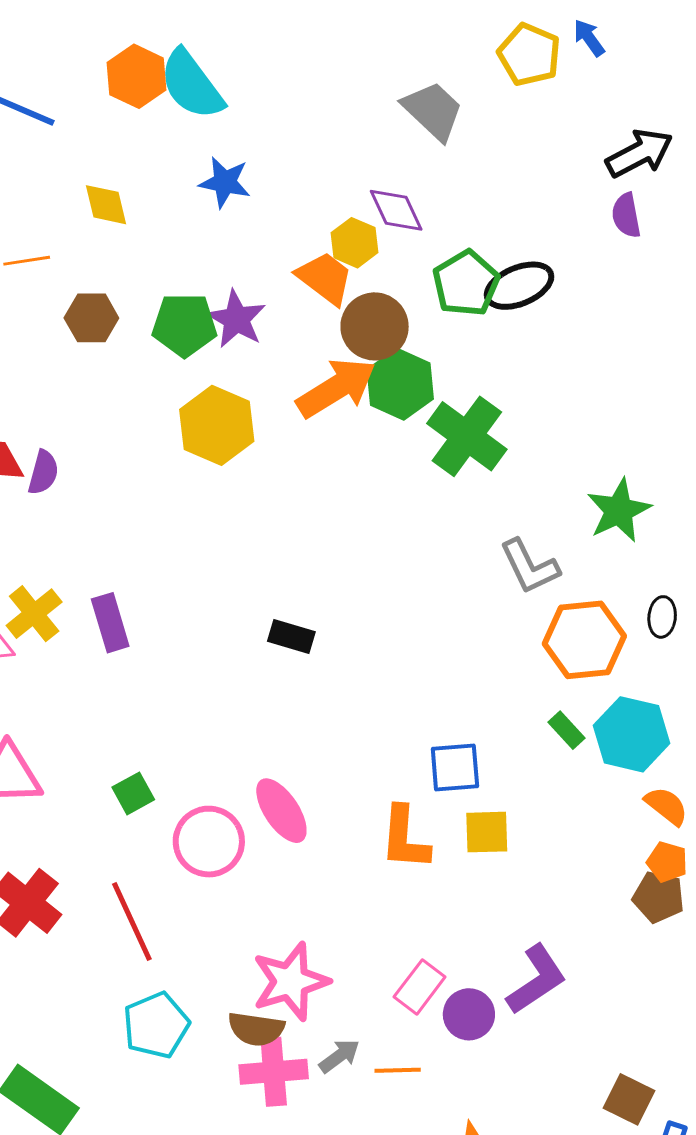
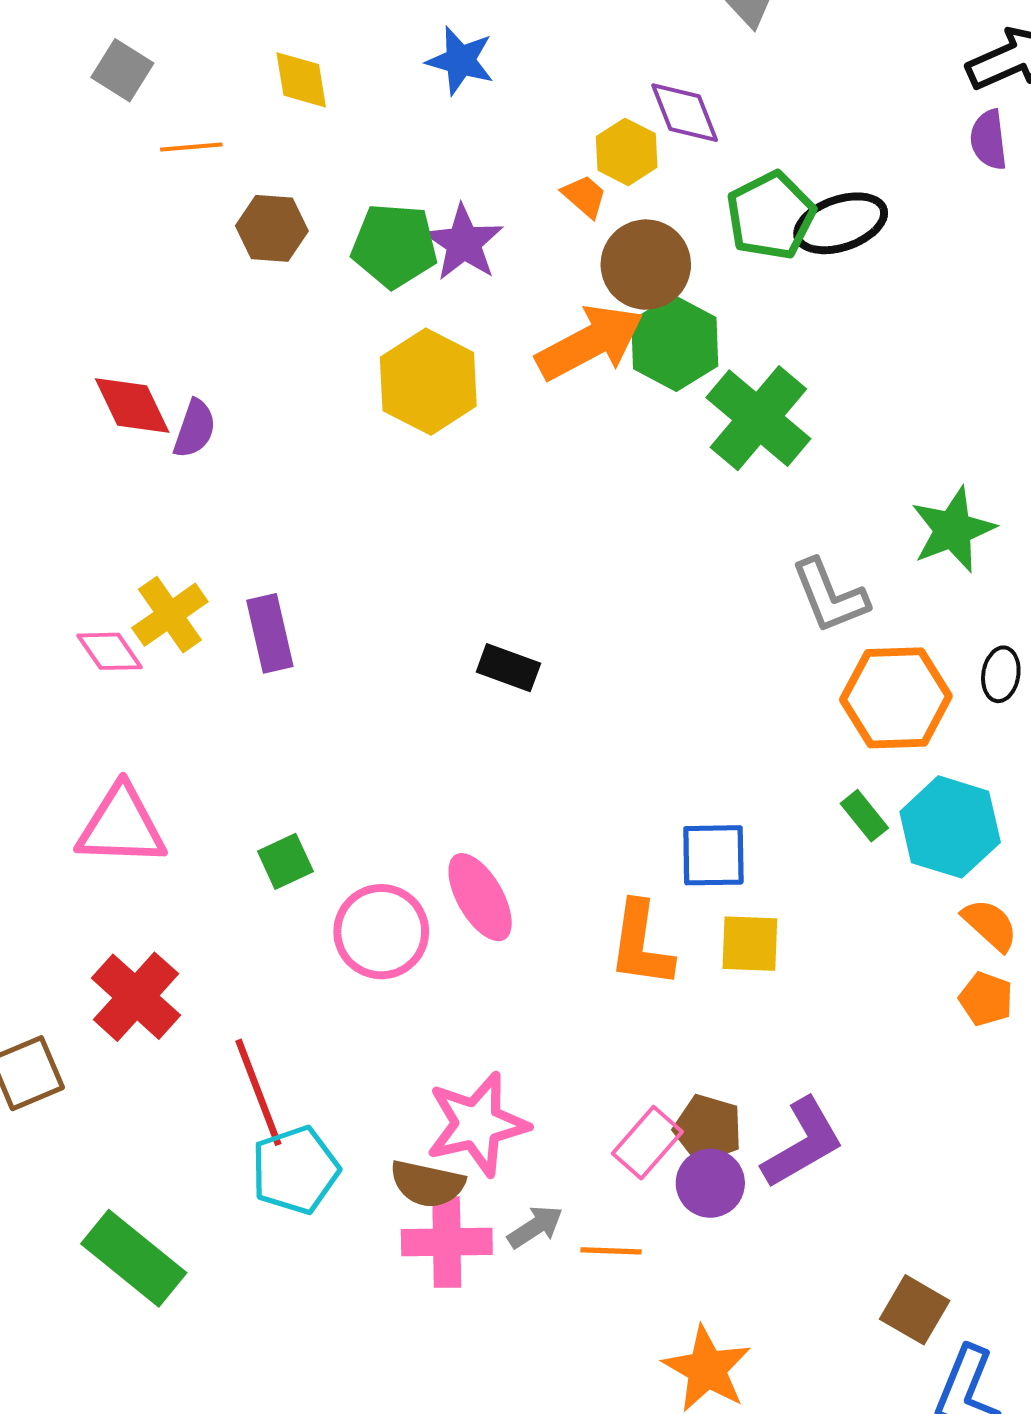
orange trapezoid: (325, 278) -> (584, 196), size x0.6
brown pentagon: (659, 897) -> (708, 1129), moved
red line: (132, 921) -> (258, 1092), moved

